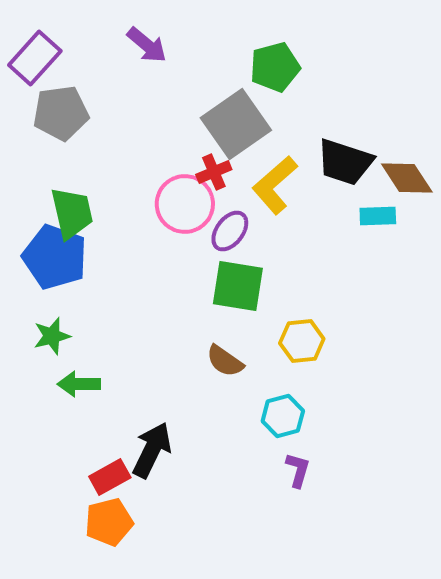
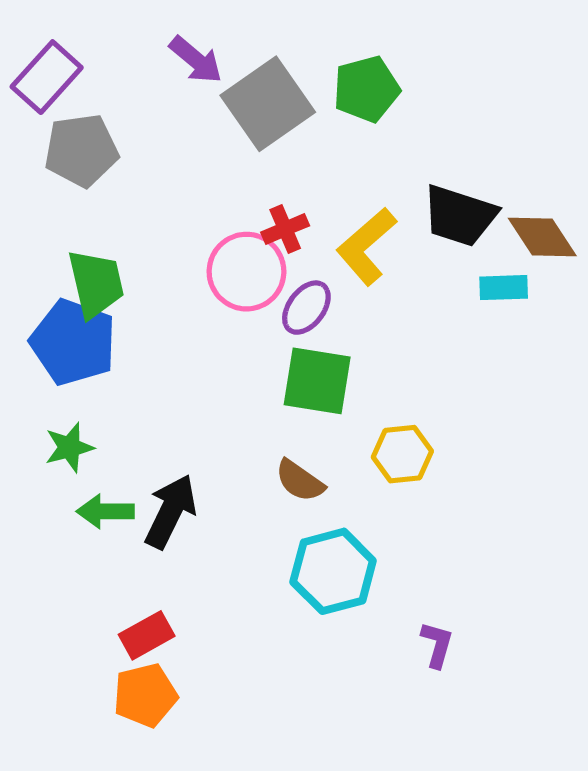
gray square: (236, 124) -> (268, 104), moved
cyan hexagon: (283, 416) -> (333, 571), moved, size x1.5
black arrow: (152, 450) -> (171, 511), moved
purple L-shape: (298, 470) -> (437, 645), moved

